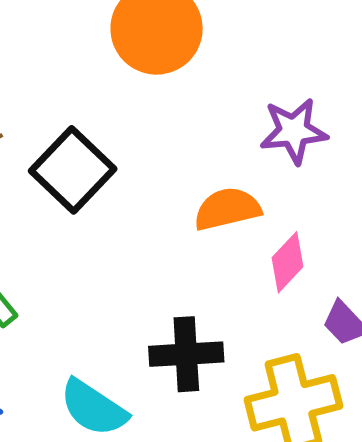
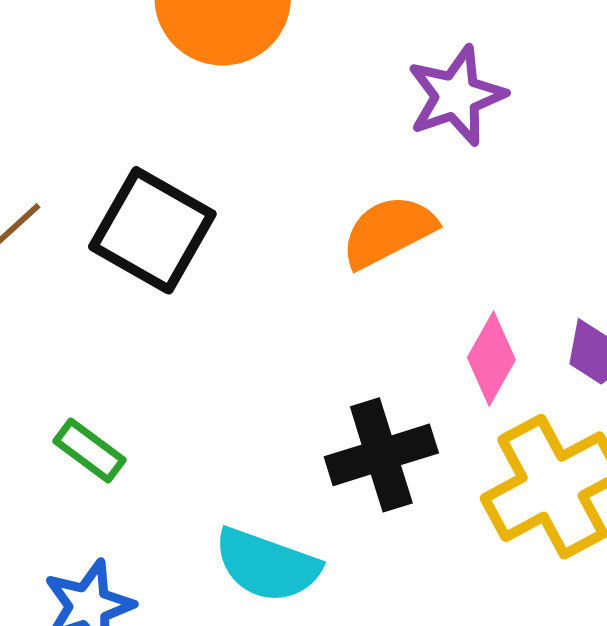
pink diamond: (288, 262) -> (491, 359), moved

